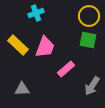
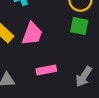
pink rectangle: (66, 69) -> (46, 70), moved, turned 30

